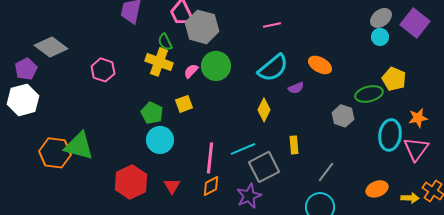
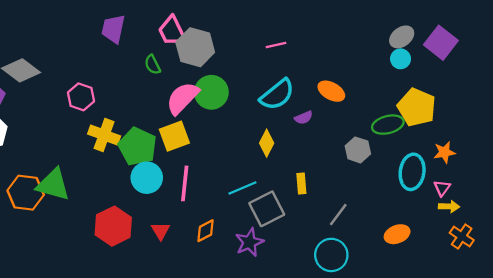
yellow cross: (159, 62) -> (104, 135), moved
pink semicircle: (191, 71) -> (182, 98), size x2.0
yellow pentagon: (394, 79) -> (417, 107), size x1.4
yellow square: (184, 104) -> (174, 136), size x1.5
green pentagon: (152, 113) -> (138, 147), size x1.5
pink triangle: (416, 149) -> (442, 188), size x0.6
pink line: (210, 158) -> (185, 183), moved
yellow arrow: (410, 198) -> (449, 206), moved

